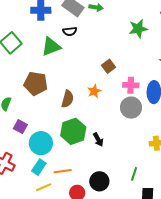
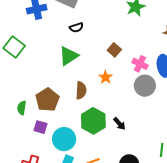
black semicircle: (70, 31) -> (76, 27), moved
green triangle: (51, 46) -> (69, 56), moved
brown pentagon: (36, 83) -> (47, 100), moved, turned -30
pink cross: (131, 85) -> (140, 64), turned 35

